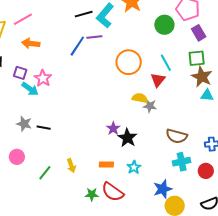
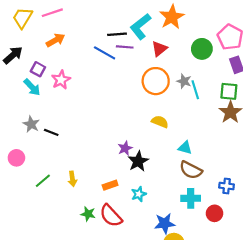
black line: (84, 14) -> (117, 34), moved
orange arrow: (31, 43) -> (56, 40), turned 132
blue line: (77, 46) -> (105, 53), turned 75
red triangle: (158, 80) -> (159, 49), moved
cyan arrow: (30, 89) -> (32, 87), moved
cyan triangle: (207, 95) -> (185, 148), moved
gray star: (150, 106) -> (184, 81), moved
orange rectangle: (106, 164) -> (110, 185), turned -32

